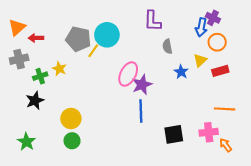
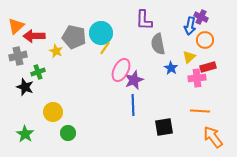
red arrow: (36, 38) -> (34, 36), size x1.5
gray semicircle: (167, 46) -> (158, 44), size x1.5
yellow line: (93, 51) -> (105, 48), moved
yellow star: (59, 69) -> (56, 51), moved
black star: (35, 100) -> (25, 87), moved, turned -30
orange line: (225, 109) -> (200, 111), moved
yellow circle: (71, 118) -> (53, 112), moved
pink cross: (209, 132) -> (197, 78), moved
orange arrow: (226, 145) -> (213, 137), size x1.6

